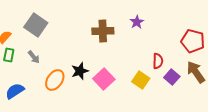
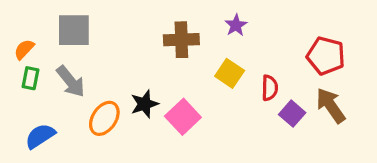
gray square: (36, 25) -> (74, 30), turned -35
gray arrow: (34, 57) -> (71, 81), size x1.5
yellow square: (141, 80) -> (230, 73), moved

